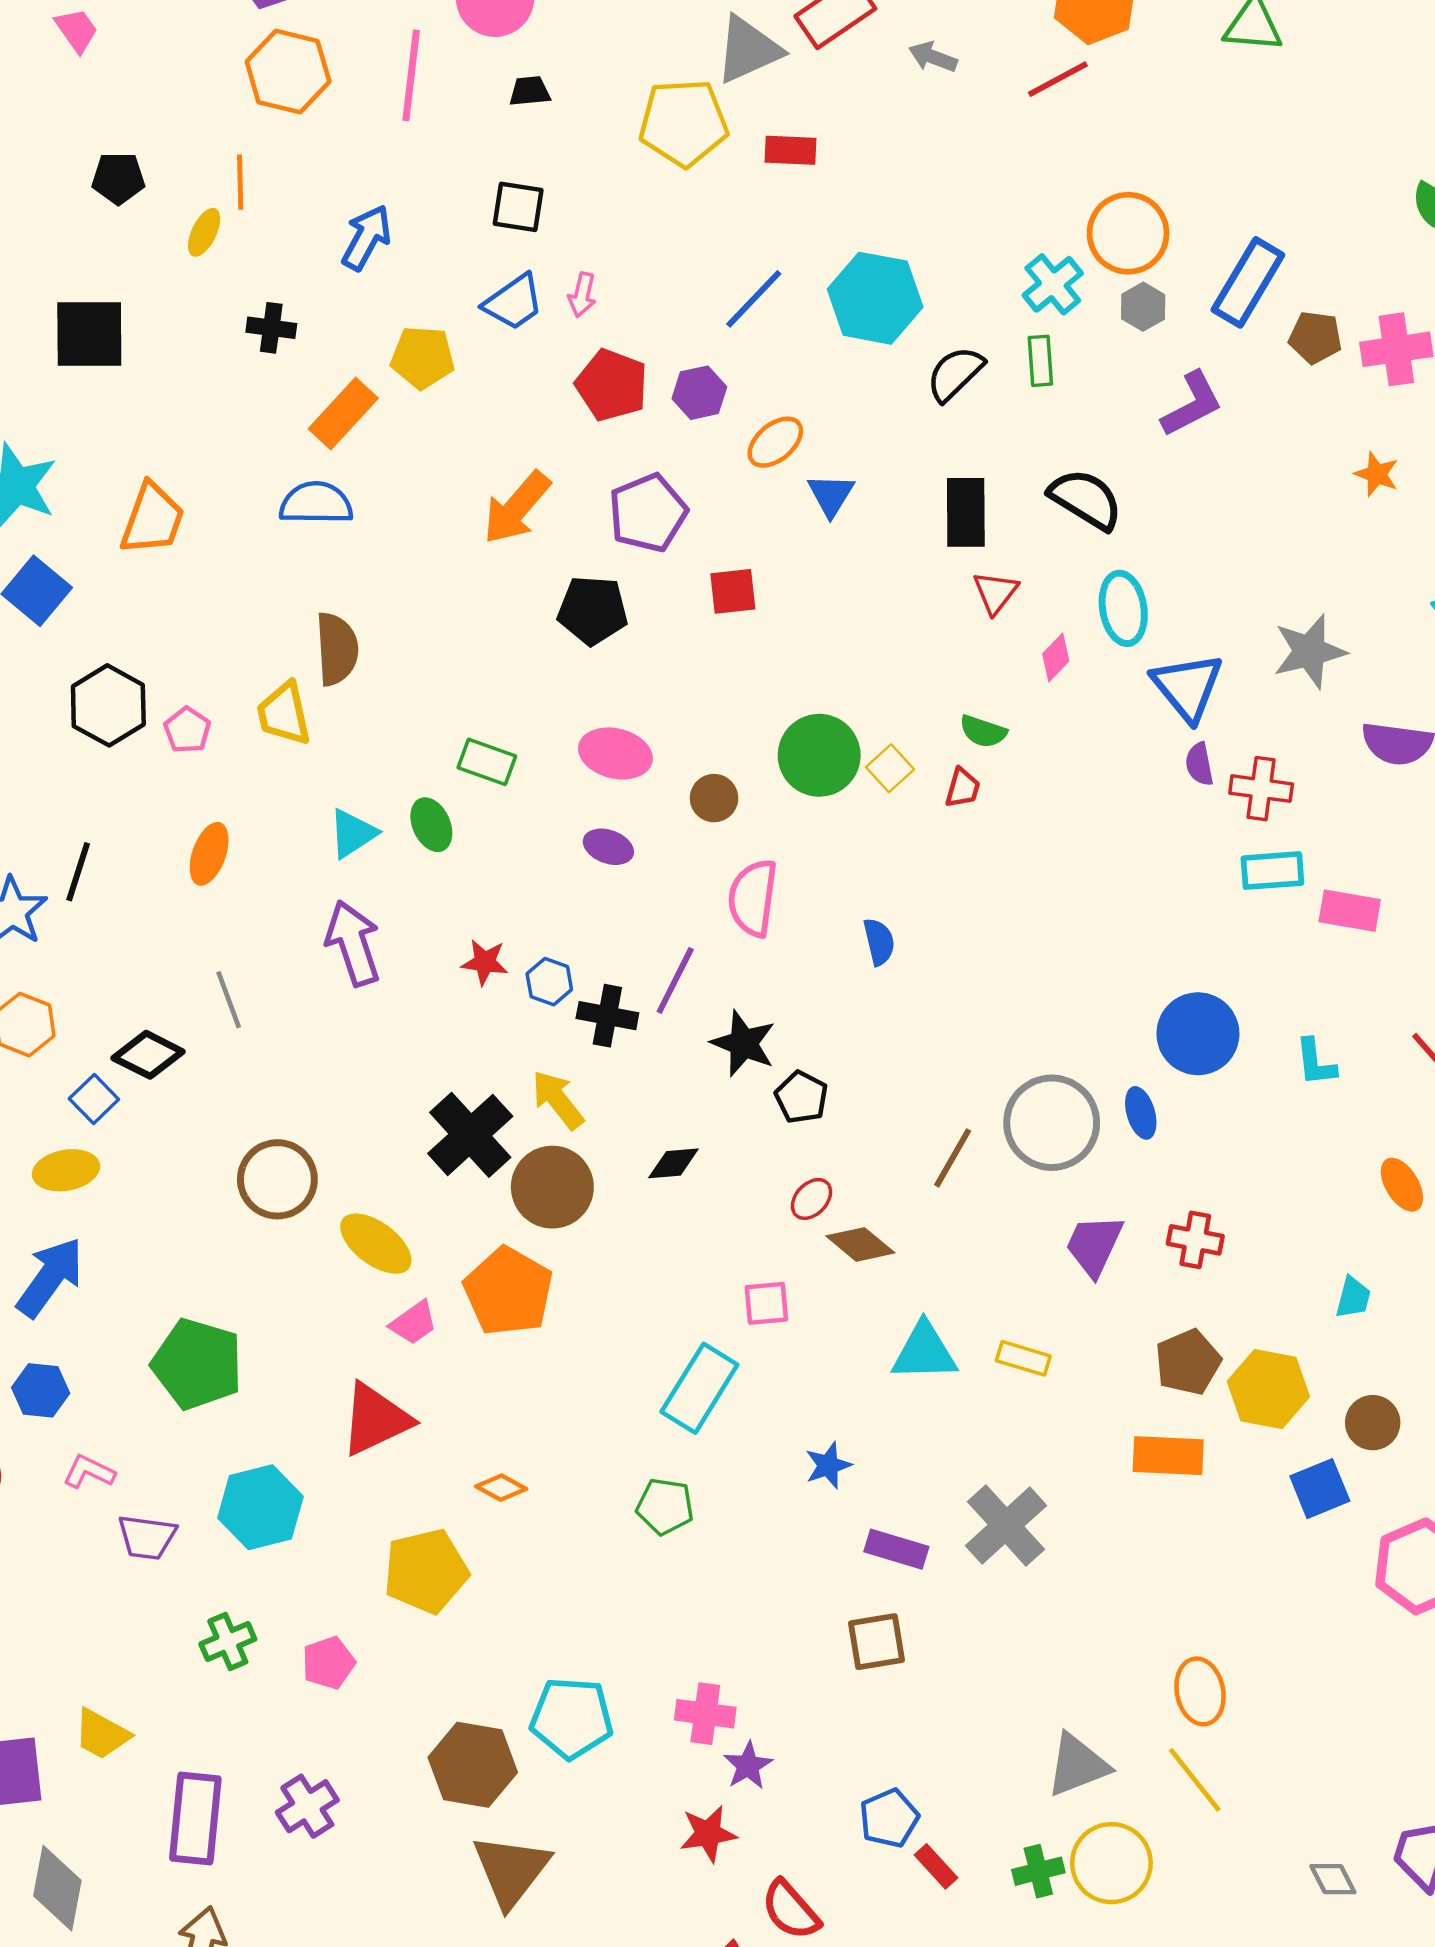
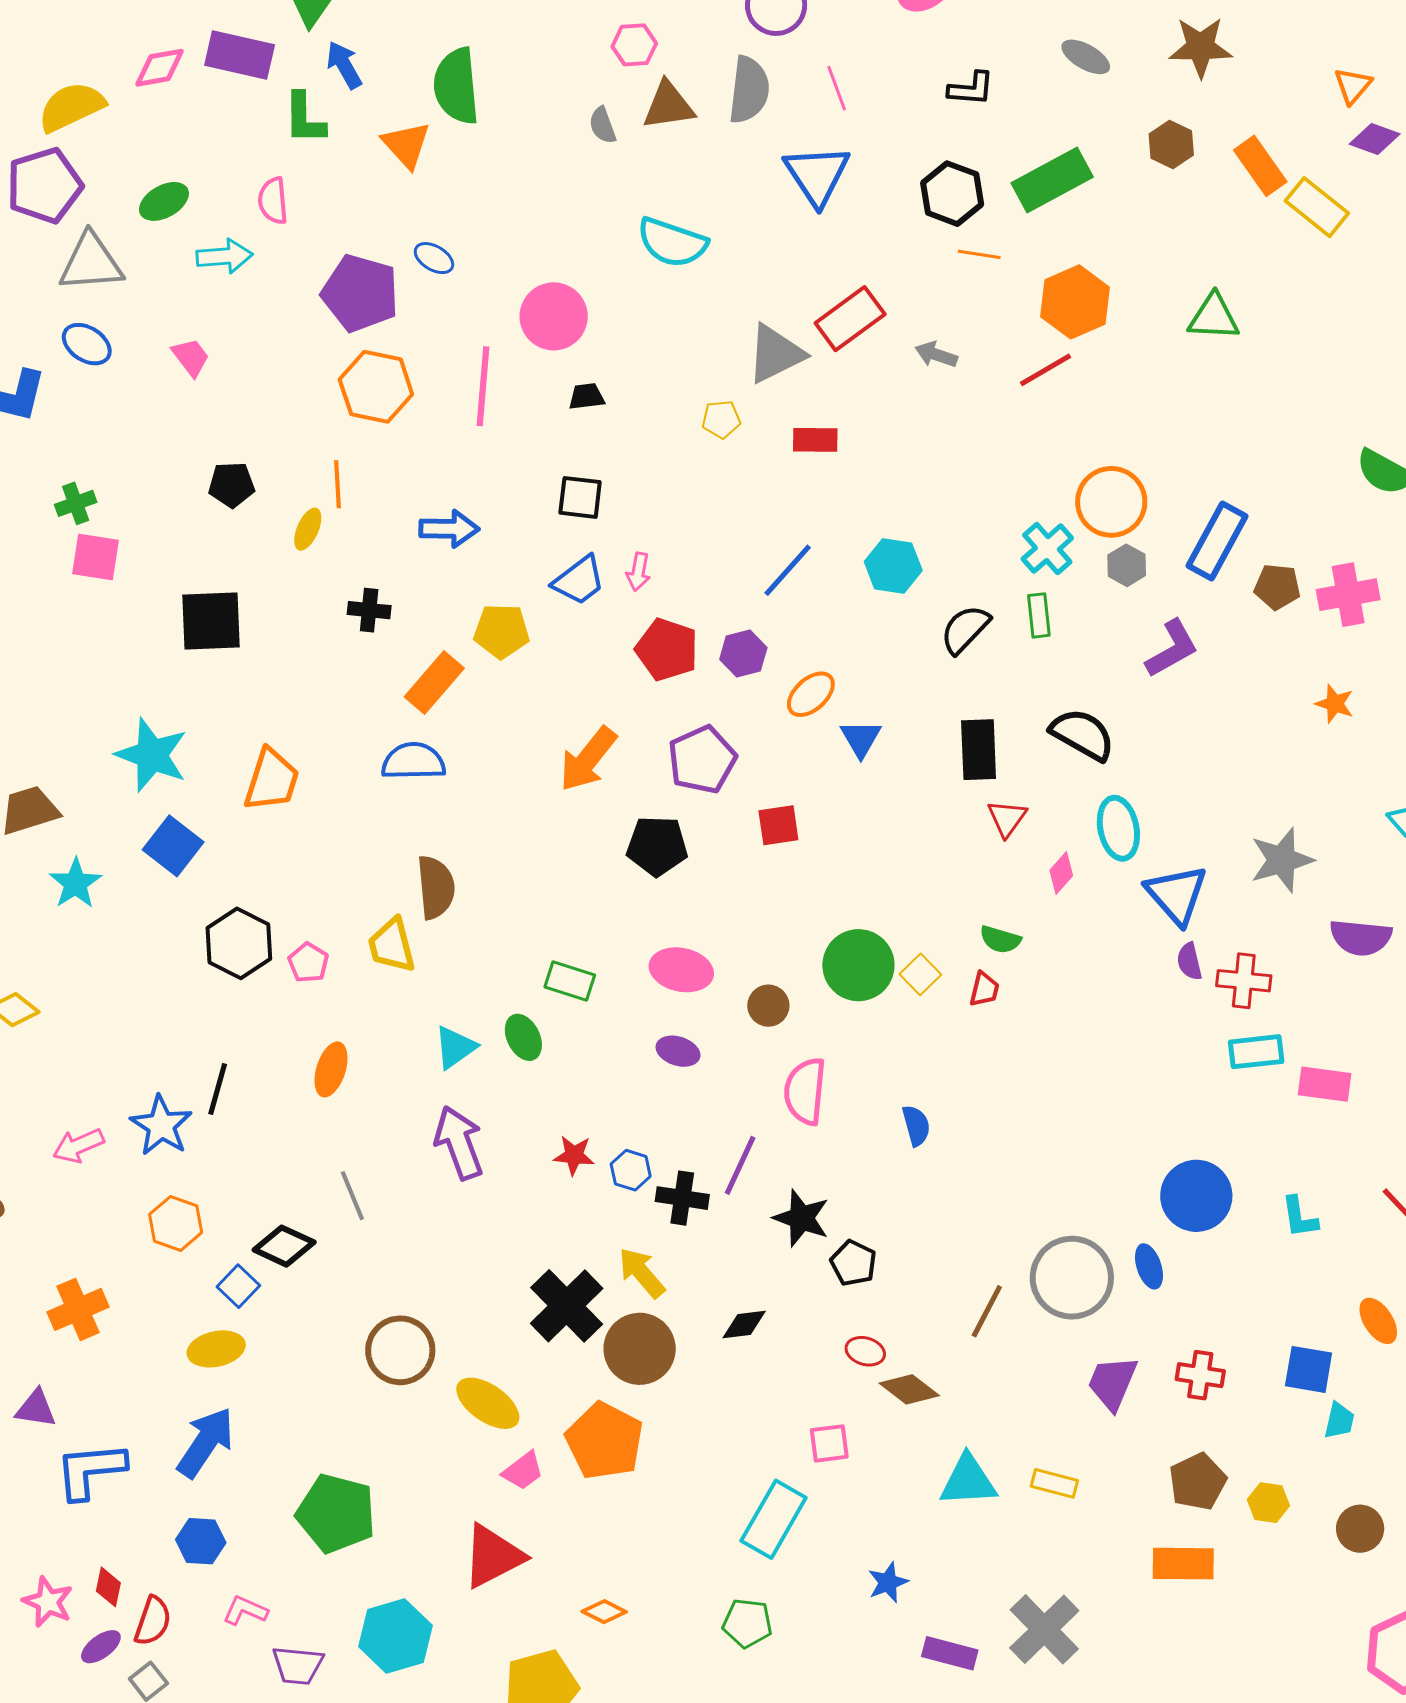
yellow pentagon: (683, 123) -> (721, 419), size x0.5
blue arrow: (367, 238) -> (449, 529), turned 64
cyan hexagon: (875, 298) -> (893, 566), size x0.7
red ellipse: (811, 1199) -> (865, 1351), turned 66
yellow hexagon: (1268, 1389) -> (1268, 1503), size x0.6
blue square: (1320, 1489) -> (1309, 1369), moved, turned 34

